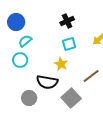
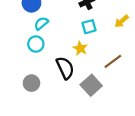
black semicircle: (47, 82) -> (65, 68), turned -125
gray circle: (29, 98) -> (31, 83), moved

